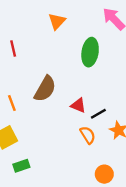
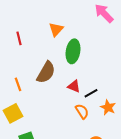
orange triangle: (57, 21) -> (56, 29), moved
green ellipse: (90, 52) -> (73, 51), moved

